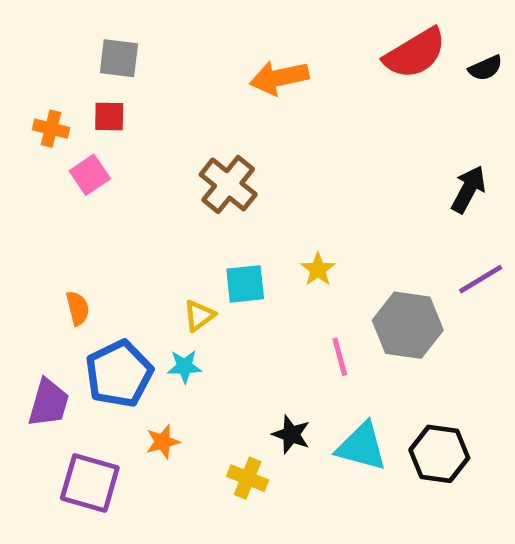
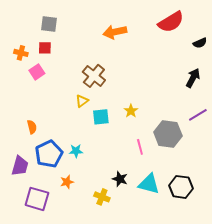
black semicircle: (485, 68) -> (200, 43), moved
yellow triangle: (199, 316) -> (82, 101), moved

